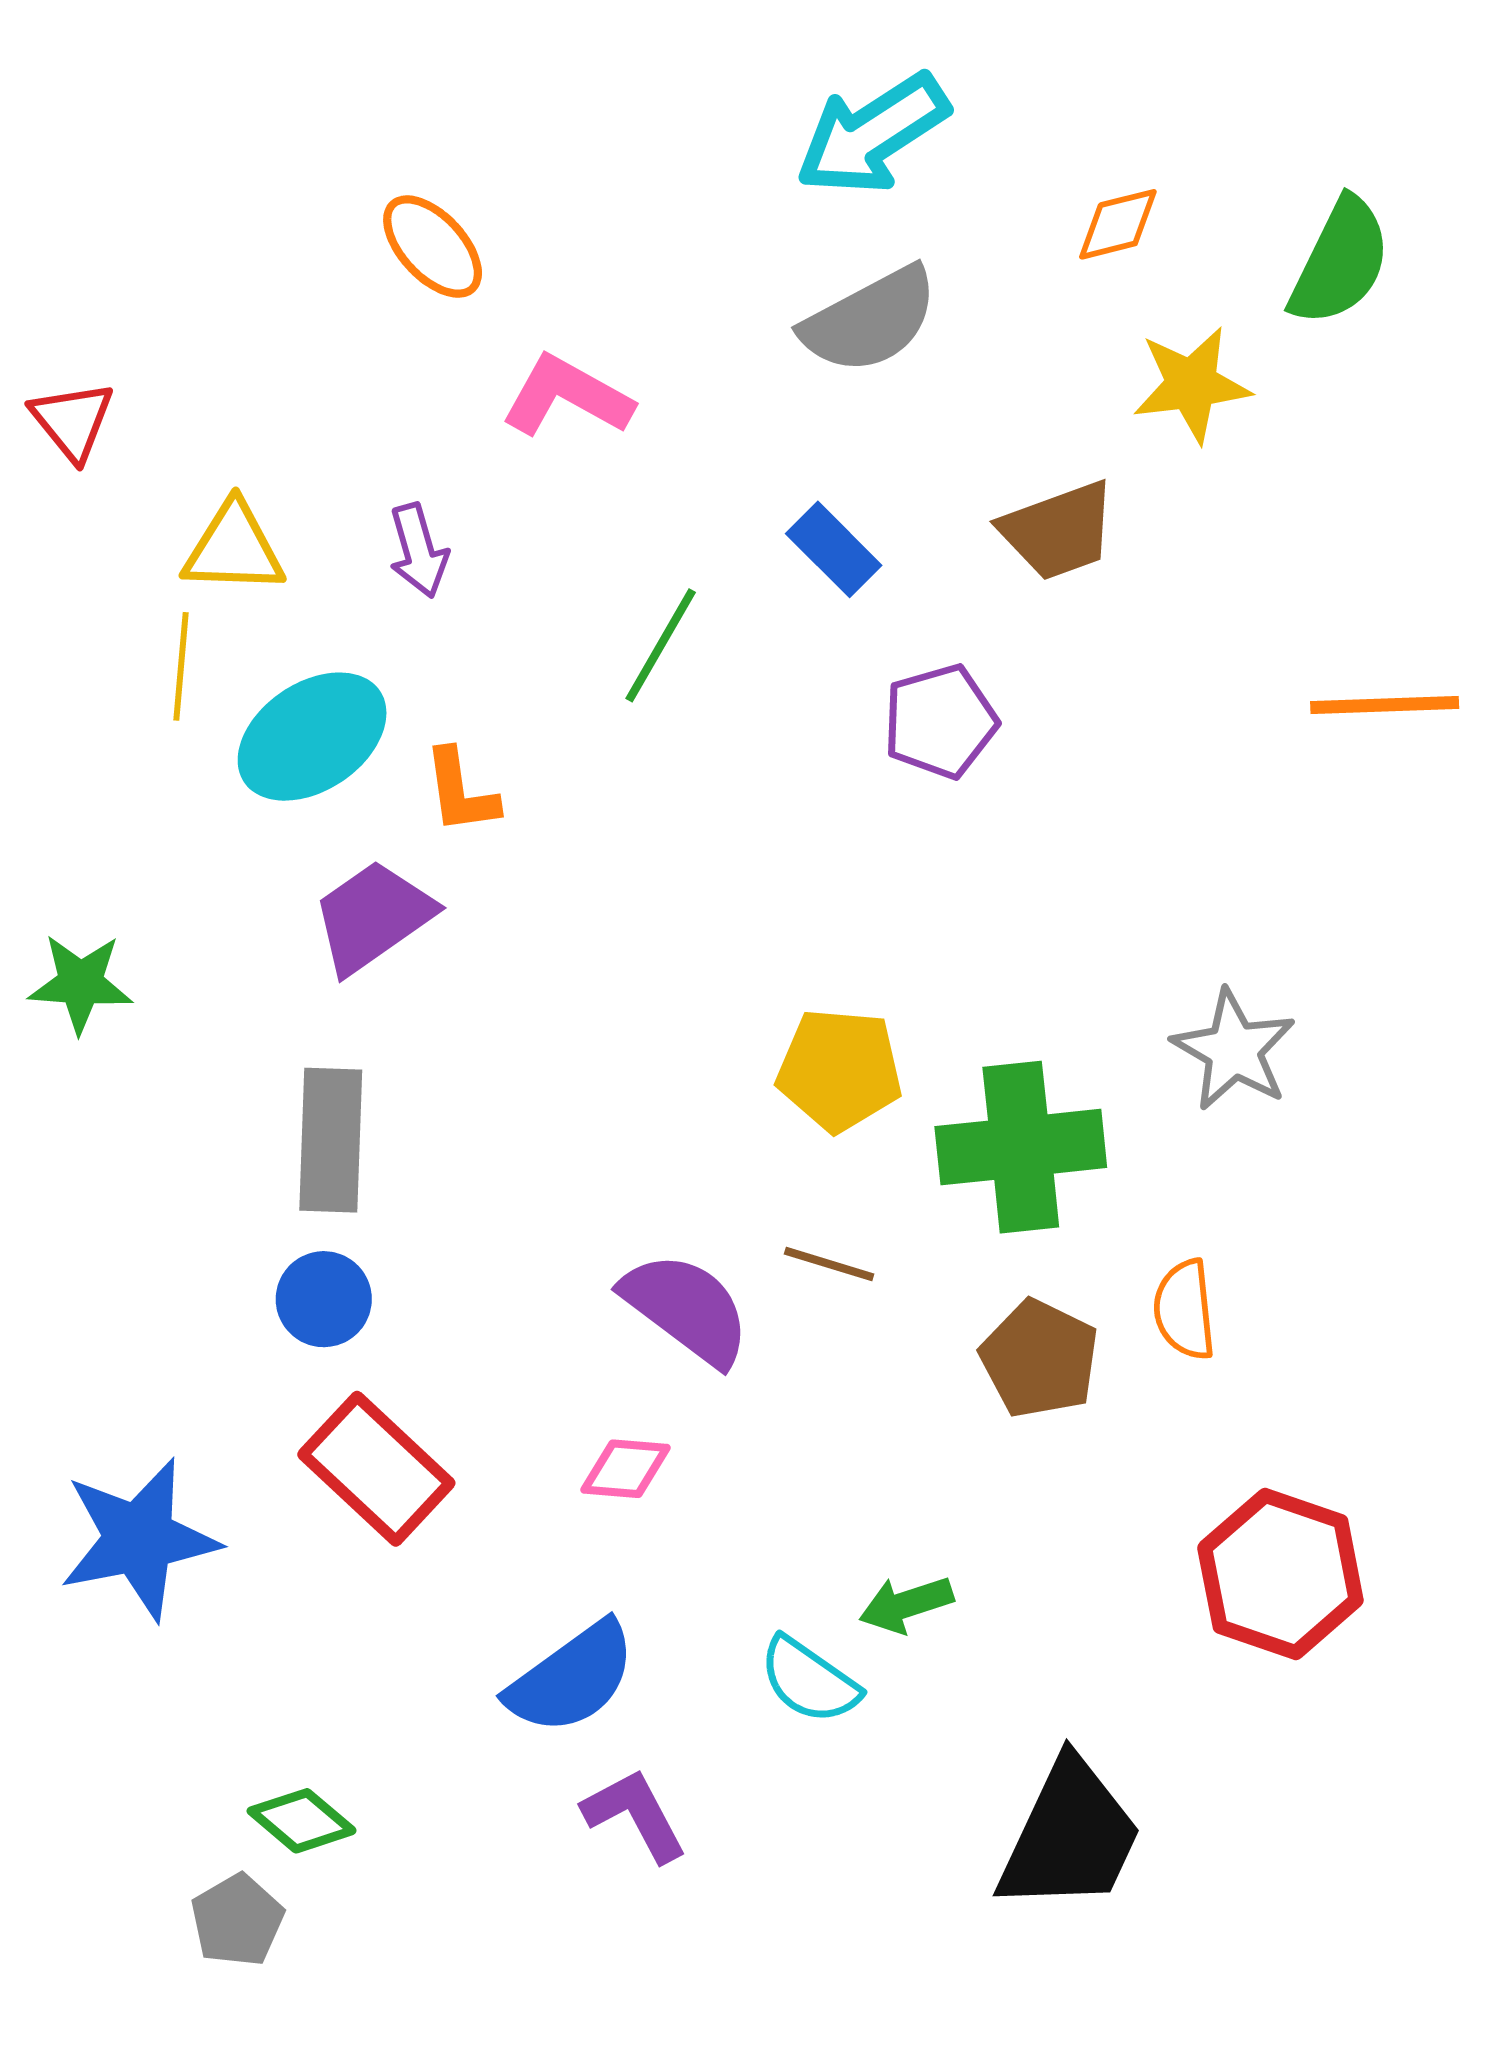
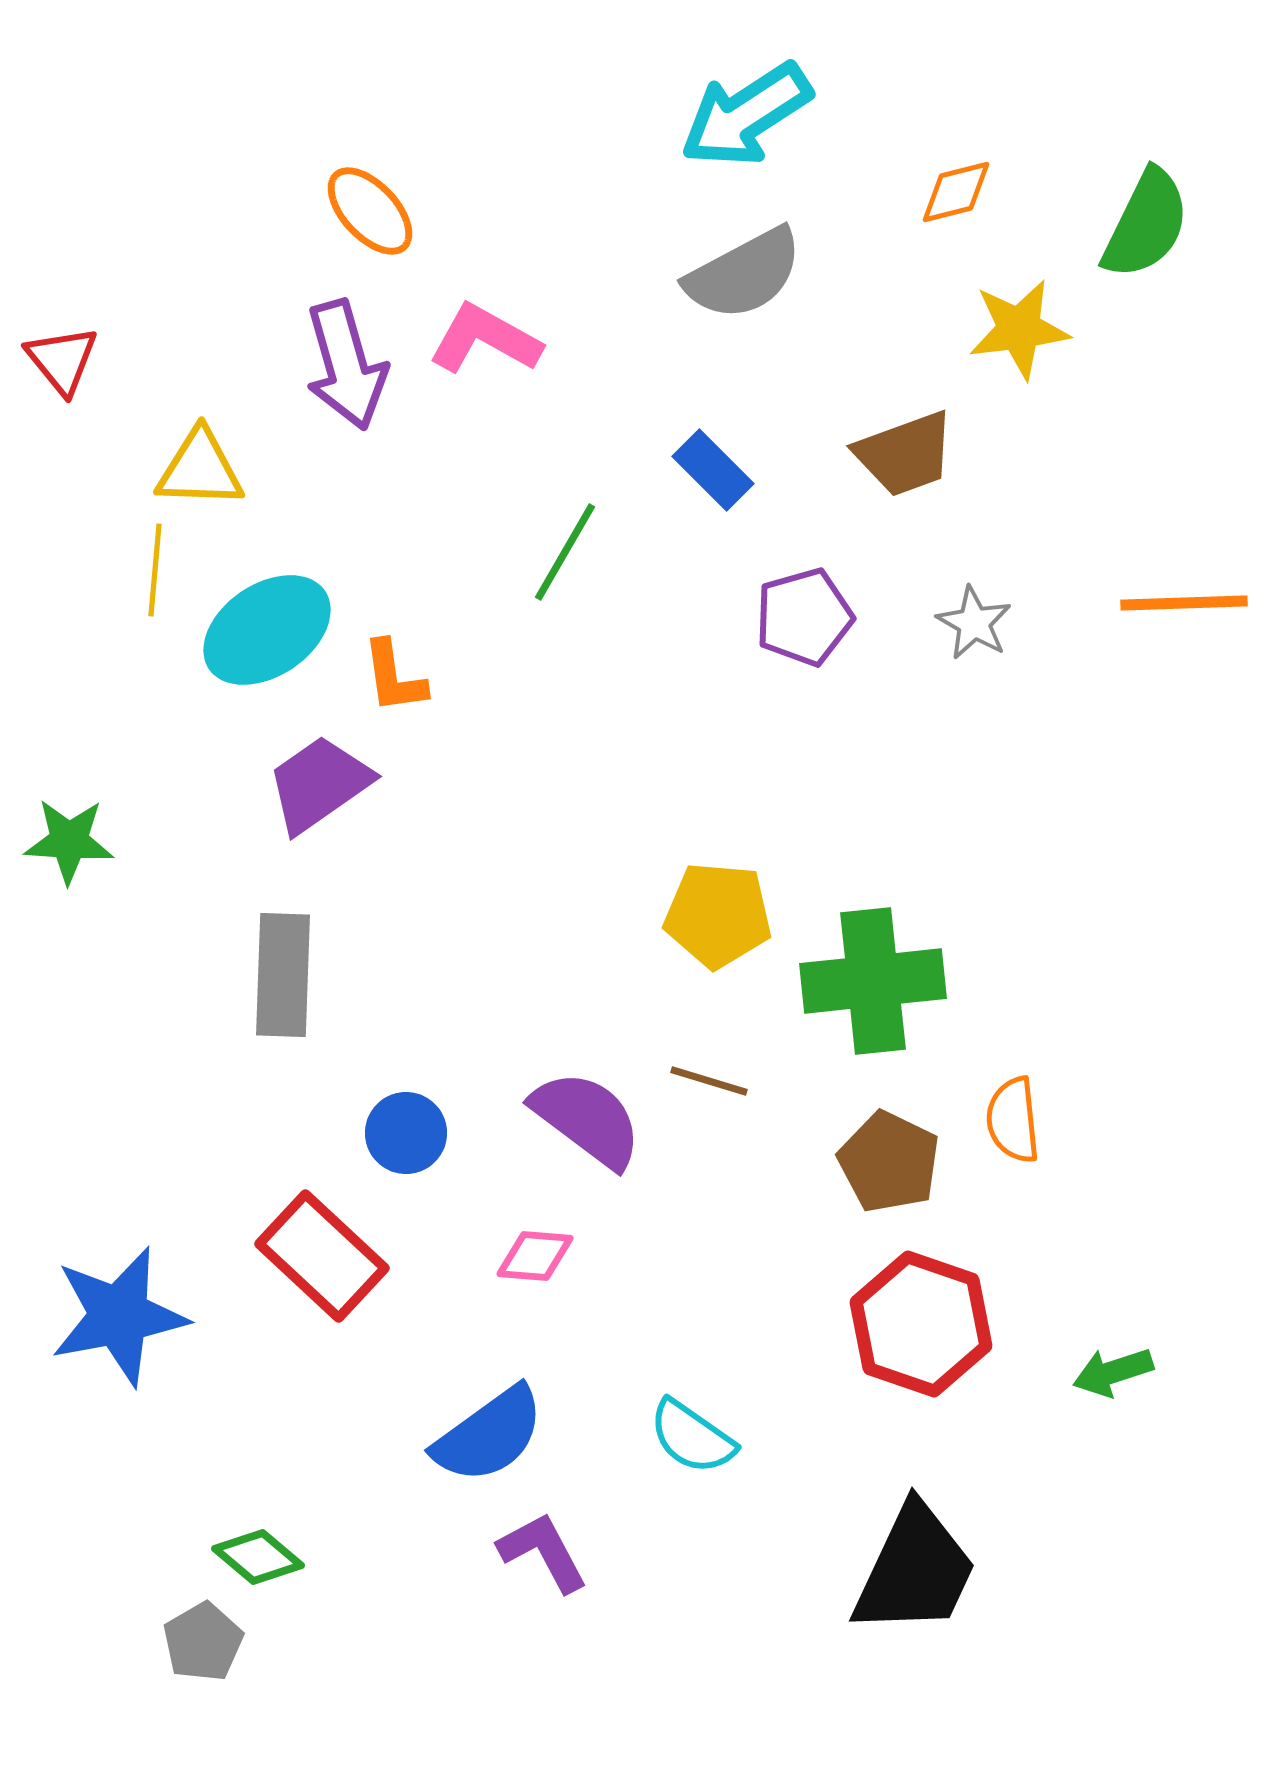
purple arrow: (418, 551) -> (346, 365), moved, size x1.6
gray star: (1234, 1050) -> (974, 623), moved, size x0.7
blue circle: (324, 1299) -> (406, 1133), moved
red hexagon: (1280, 1574) -> (921, 1324), moved
green arrow: (906, 1604) -> (1113, 1372), moved

